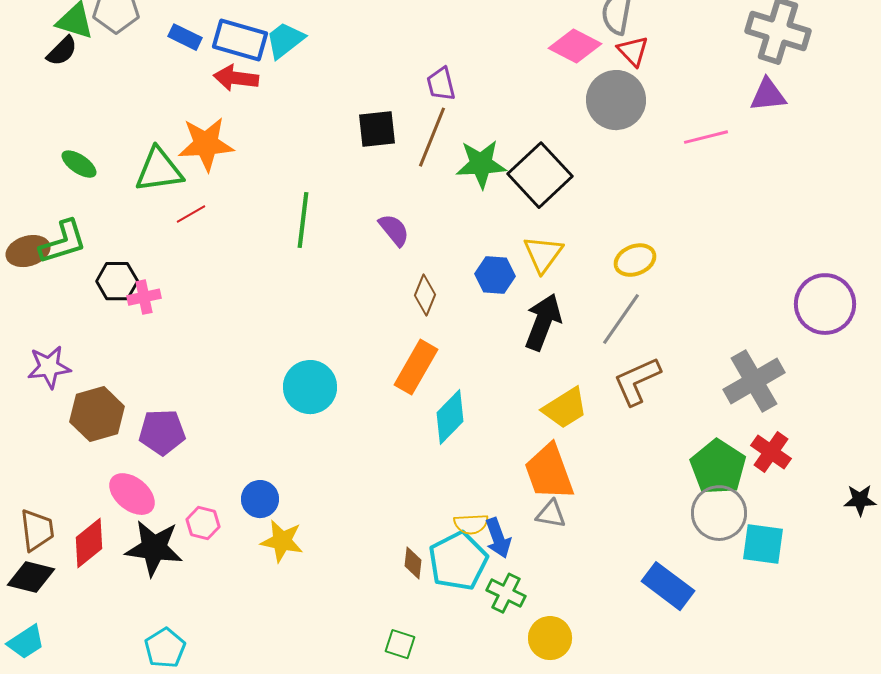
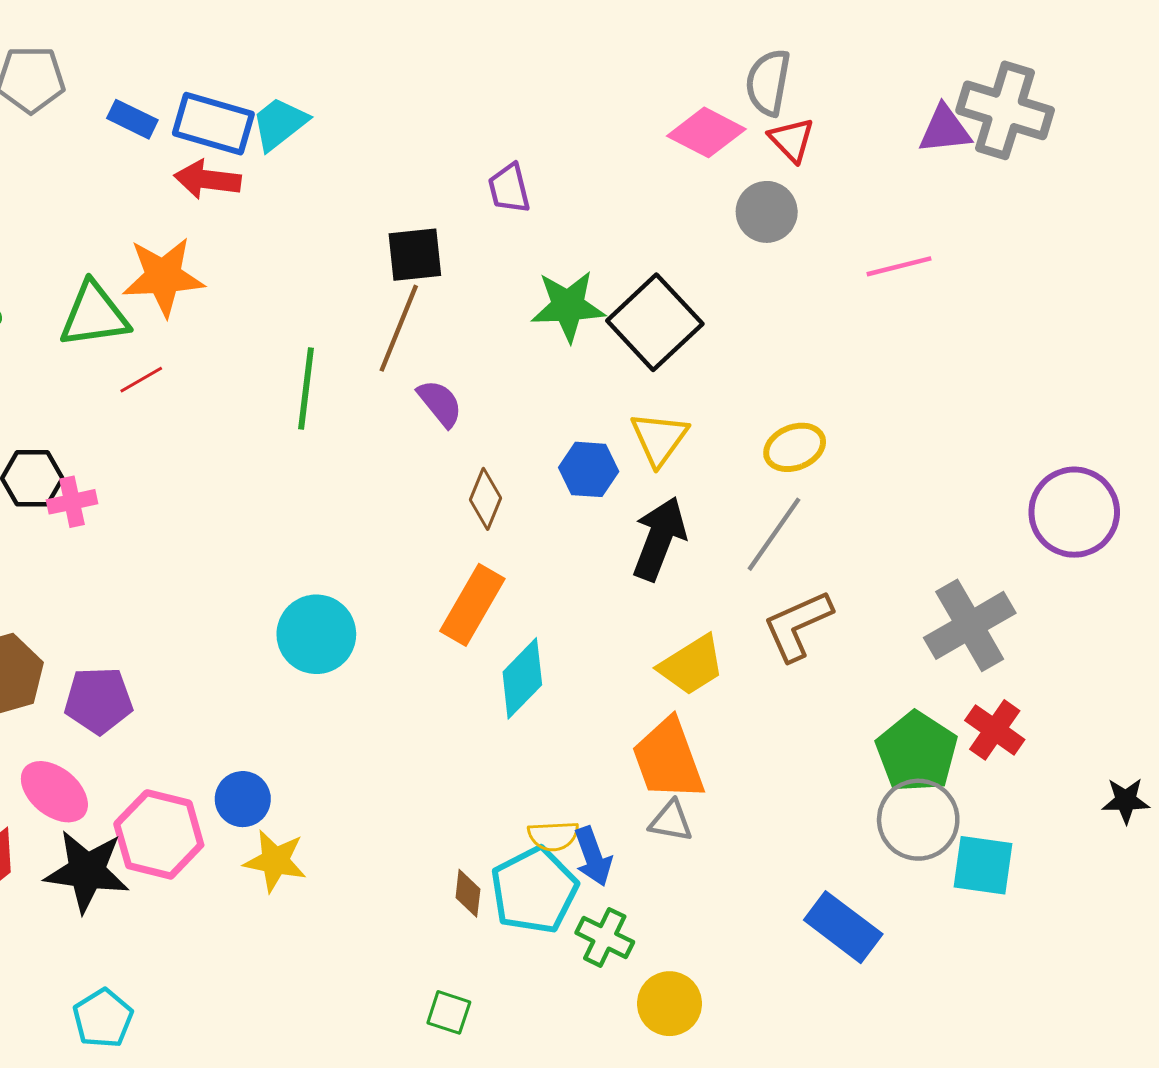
purple triangle: (768, 95) -> (945, 130), moved
gray circle: (616, 100) -> (767, 212), size x0.7
brown line: (432, 137) -> (399, 328), moved
pink hexagon: (203, 523) -> (159, 834), size x1.8

